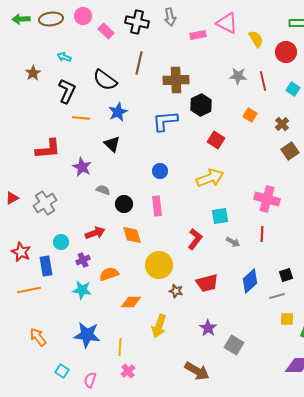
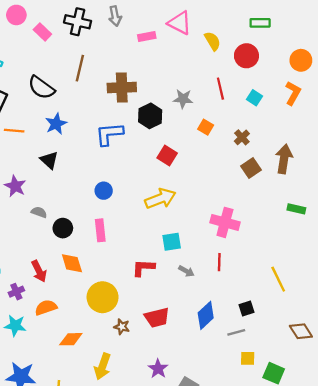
gray star: (238, 76) -> (183, 99), moved
red arrow: (95, 233) -> (39, 271), moved, turned 84
red L-shape: (195, 239) -> (143, 268), turned -125

